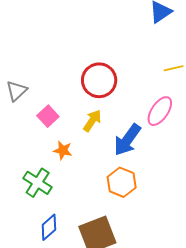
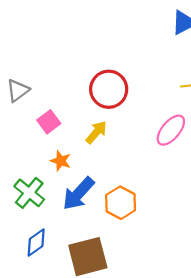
blue arrow: (127, 140) -> (78, 194), moved

